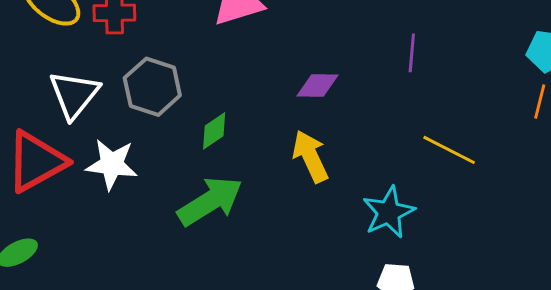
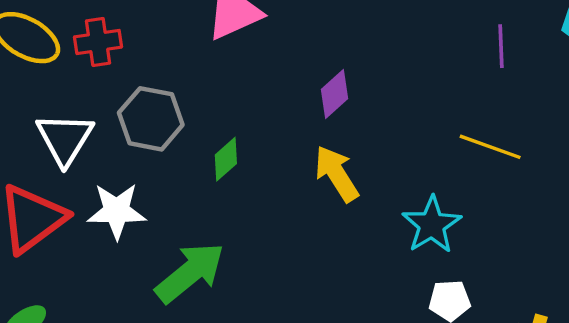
purple line: (412, 53) -> (501, 46), moved
purple diamond: (318, 86) -> (335, 94), turned -36
green arrow: (210, 201) -> (190, 273), moved

